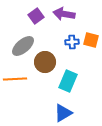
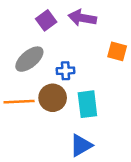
blue cross: (72, 42) -> (66, 71), moved
brown circle: (45, 62) -> (53, 98), moved
cyan rectangle: (68, 81) -> (87, 104), turned -30

